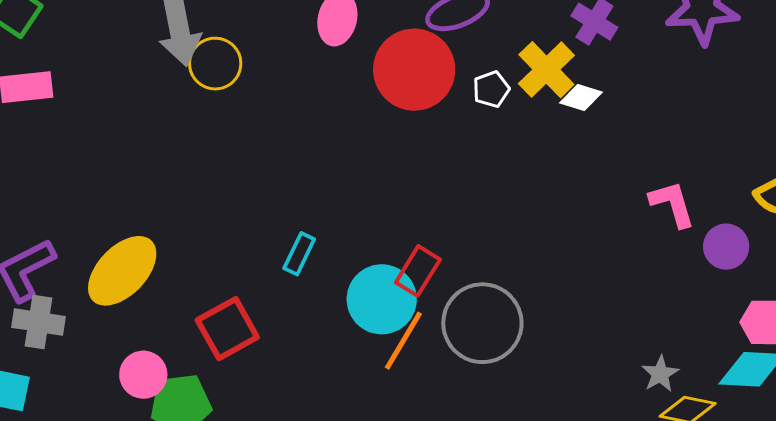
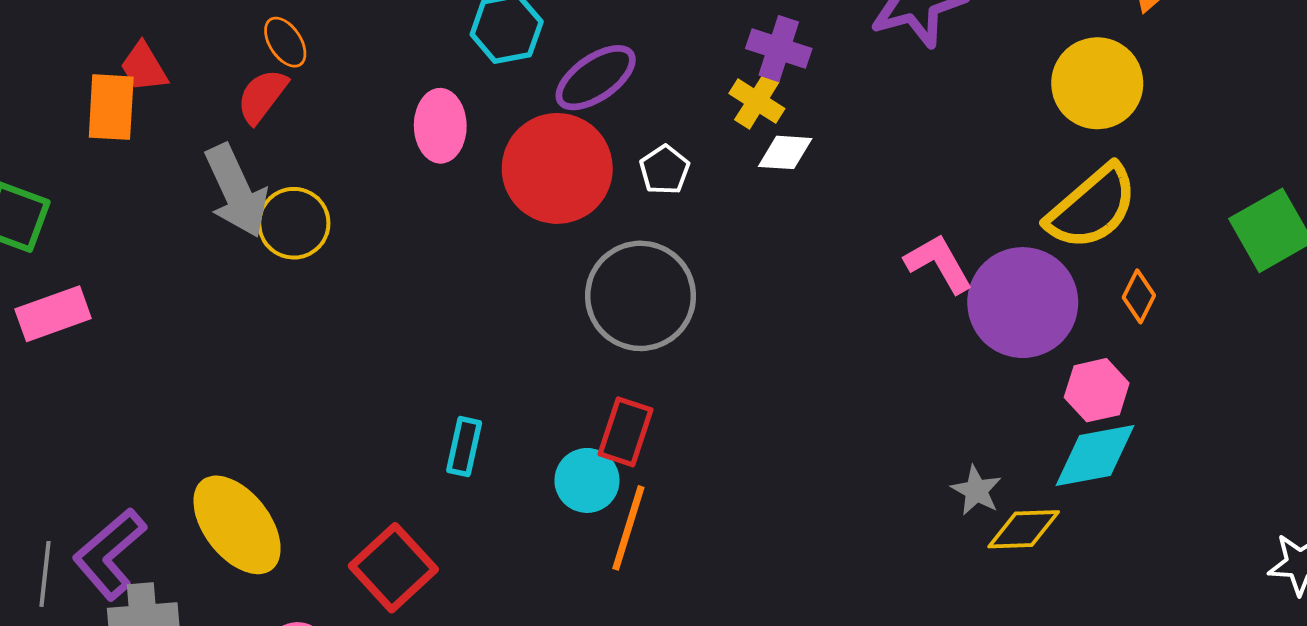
yellow cross: (546, 70) -> (757, 101), moved, size x0.7
purple circle: (726, 247) -> (1023, 303), size x1.8
yellow ellipse: (122, 271) -> (237, 525), turned -68
cyan circle: (382, 299) -> (587, 480), size x0.7
gray circle: (482, 323) -> (641, 296), moved

